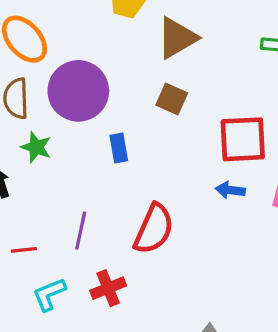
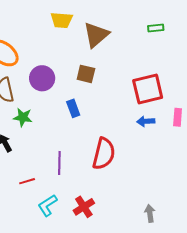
purple circle: (78, 91) -> (42, 78), size x0.7
brown square: (172, 99) -> (86, 74), moved
red cross: (108, 288) -> (84, 207), moved

